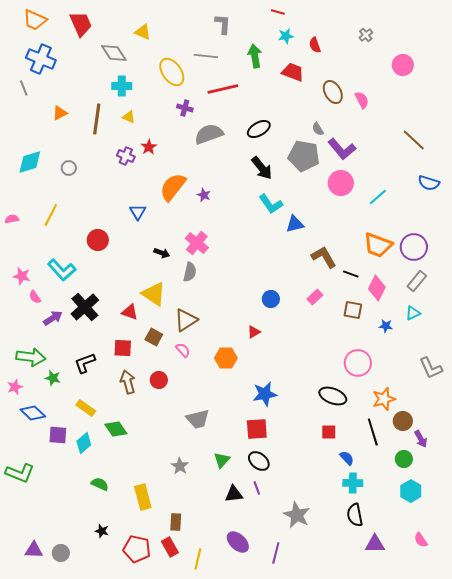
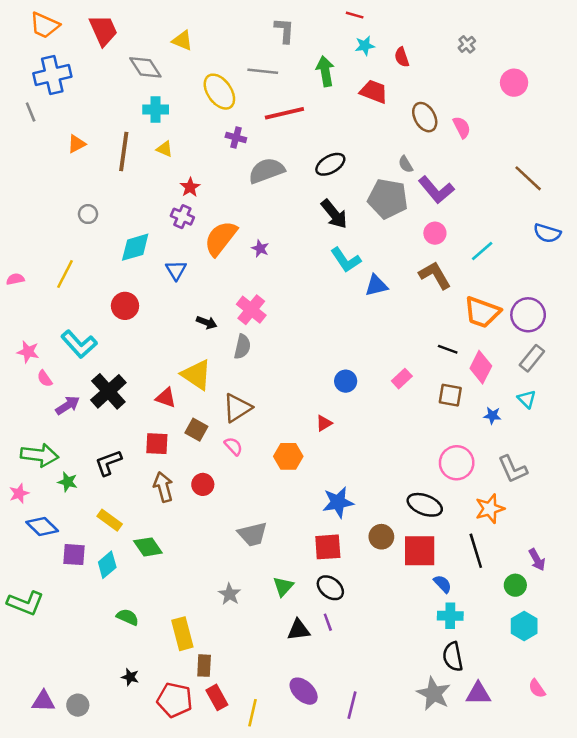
blue cross: (41, 59) -> (52, 75), turned -36
purple cross: (126, 156) -> (182, 217), moved
cyan diamond: (30, 162) -> (135, 247), moved
pink circle: (341, 183) -> (435, 233), size x0.7
brown L-shape: (324, 257) -> (435, 275), moved
cyan triangle: (413, 313) -> (527, 399), turned -49
gray L-shape: (431, 368) -> (513, 469), moved
brown circle: (403, 421) -> (381, 537), moved
red square: (329, 432) -> (420, 551), size x1.8
gray star: (297, 515) -> (434, 694), moved
brown rectangle: (176, 522) -> (204, 666), moved

